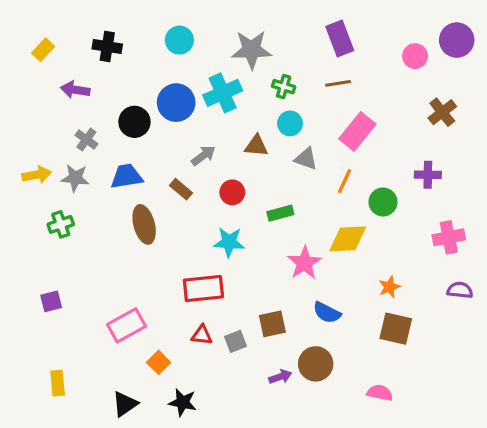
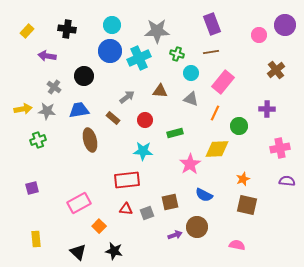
blue circle: (176, 103) -> (110, 51), moved
cyan circle: (290, 123) -> (191, 73), moved
black triangle: (125, 404) -> (78, 252), turned -42

